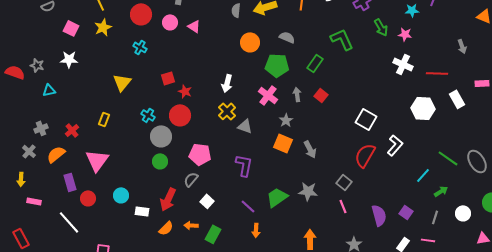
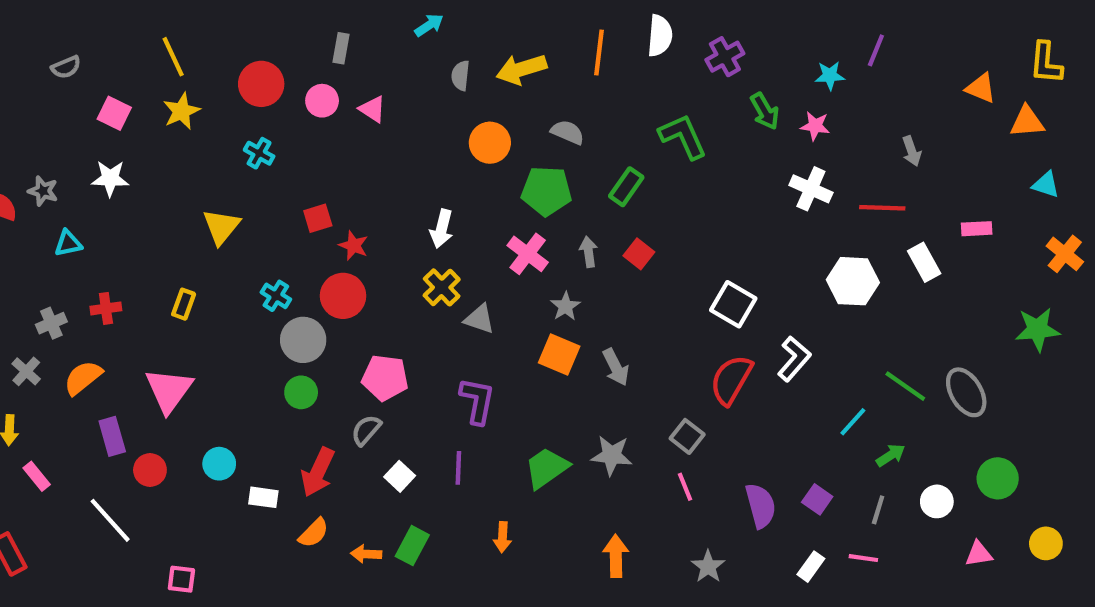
gray arrow: (462, 46) -> (912, 151), moved
red cross: (72, 130) -> (106, 308), moved, turned 32
pink rectangle: (34, 201) -> (37, 476), turned 40
purple line: (248, 206) -> (458, 468), moved, turned 49
orange arrow: (191, 225) -> (366, 554), moved

